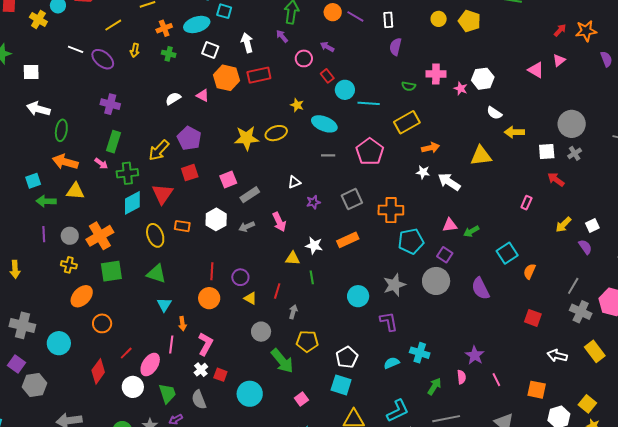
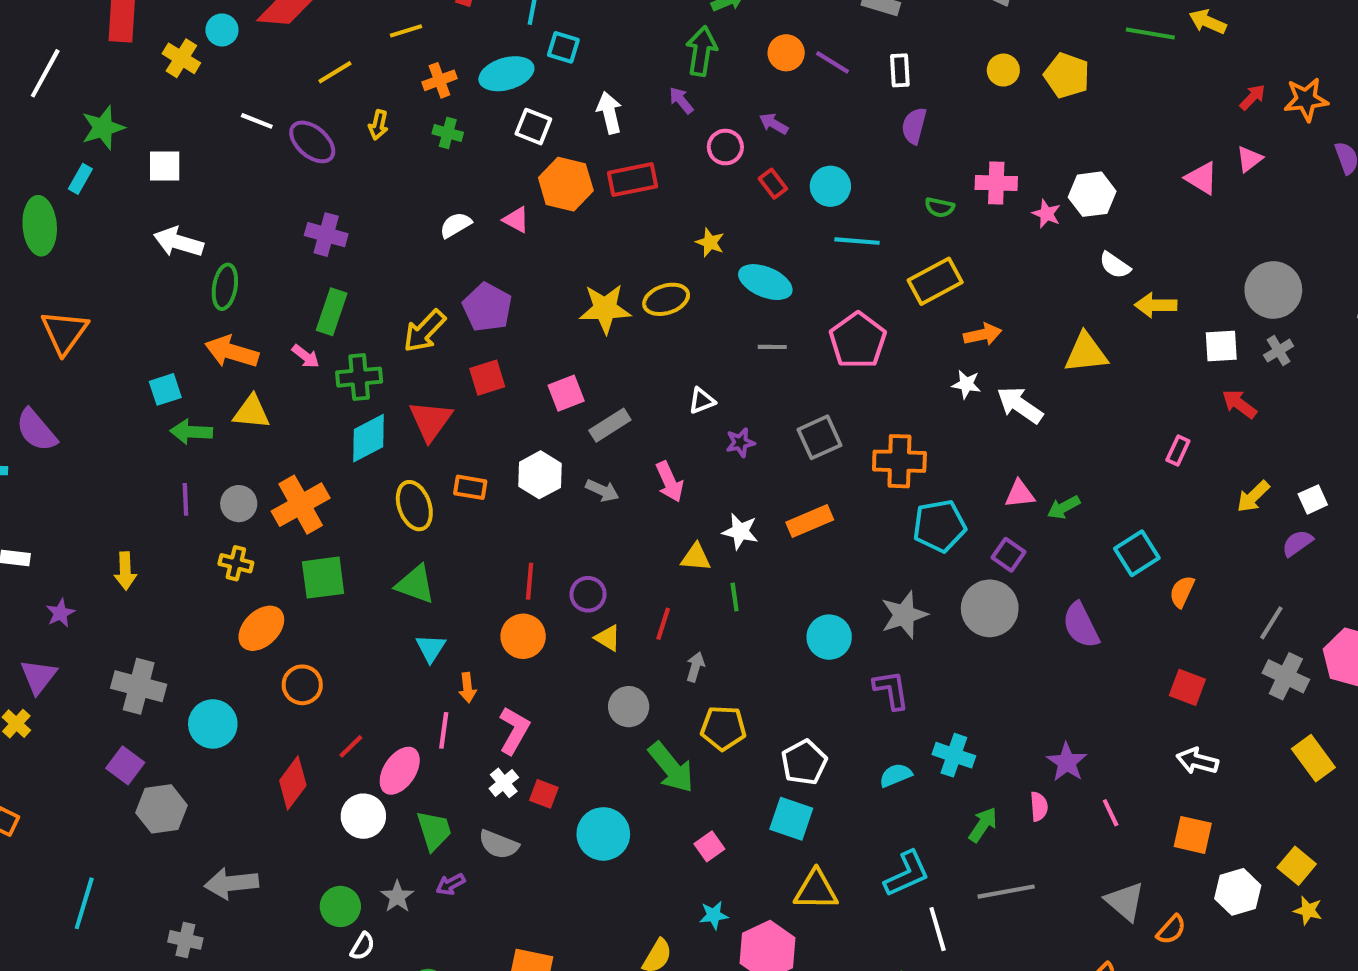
cyan circle: (345, 90) -> (830, 186), moved
gray arrow: (247, 227) -> (602, 490), turned -133
purple semicircle: (585, 247) -> (1297, 543), turned -91
white arrow: (557, 356) -> (1197, 761), moved
gray semicircle: (199, 400) -> (499, 844), turned -48

